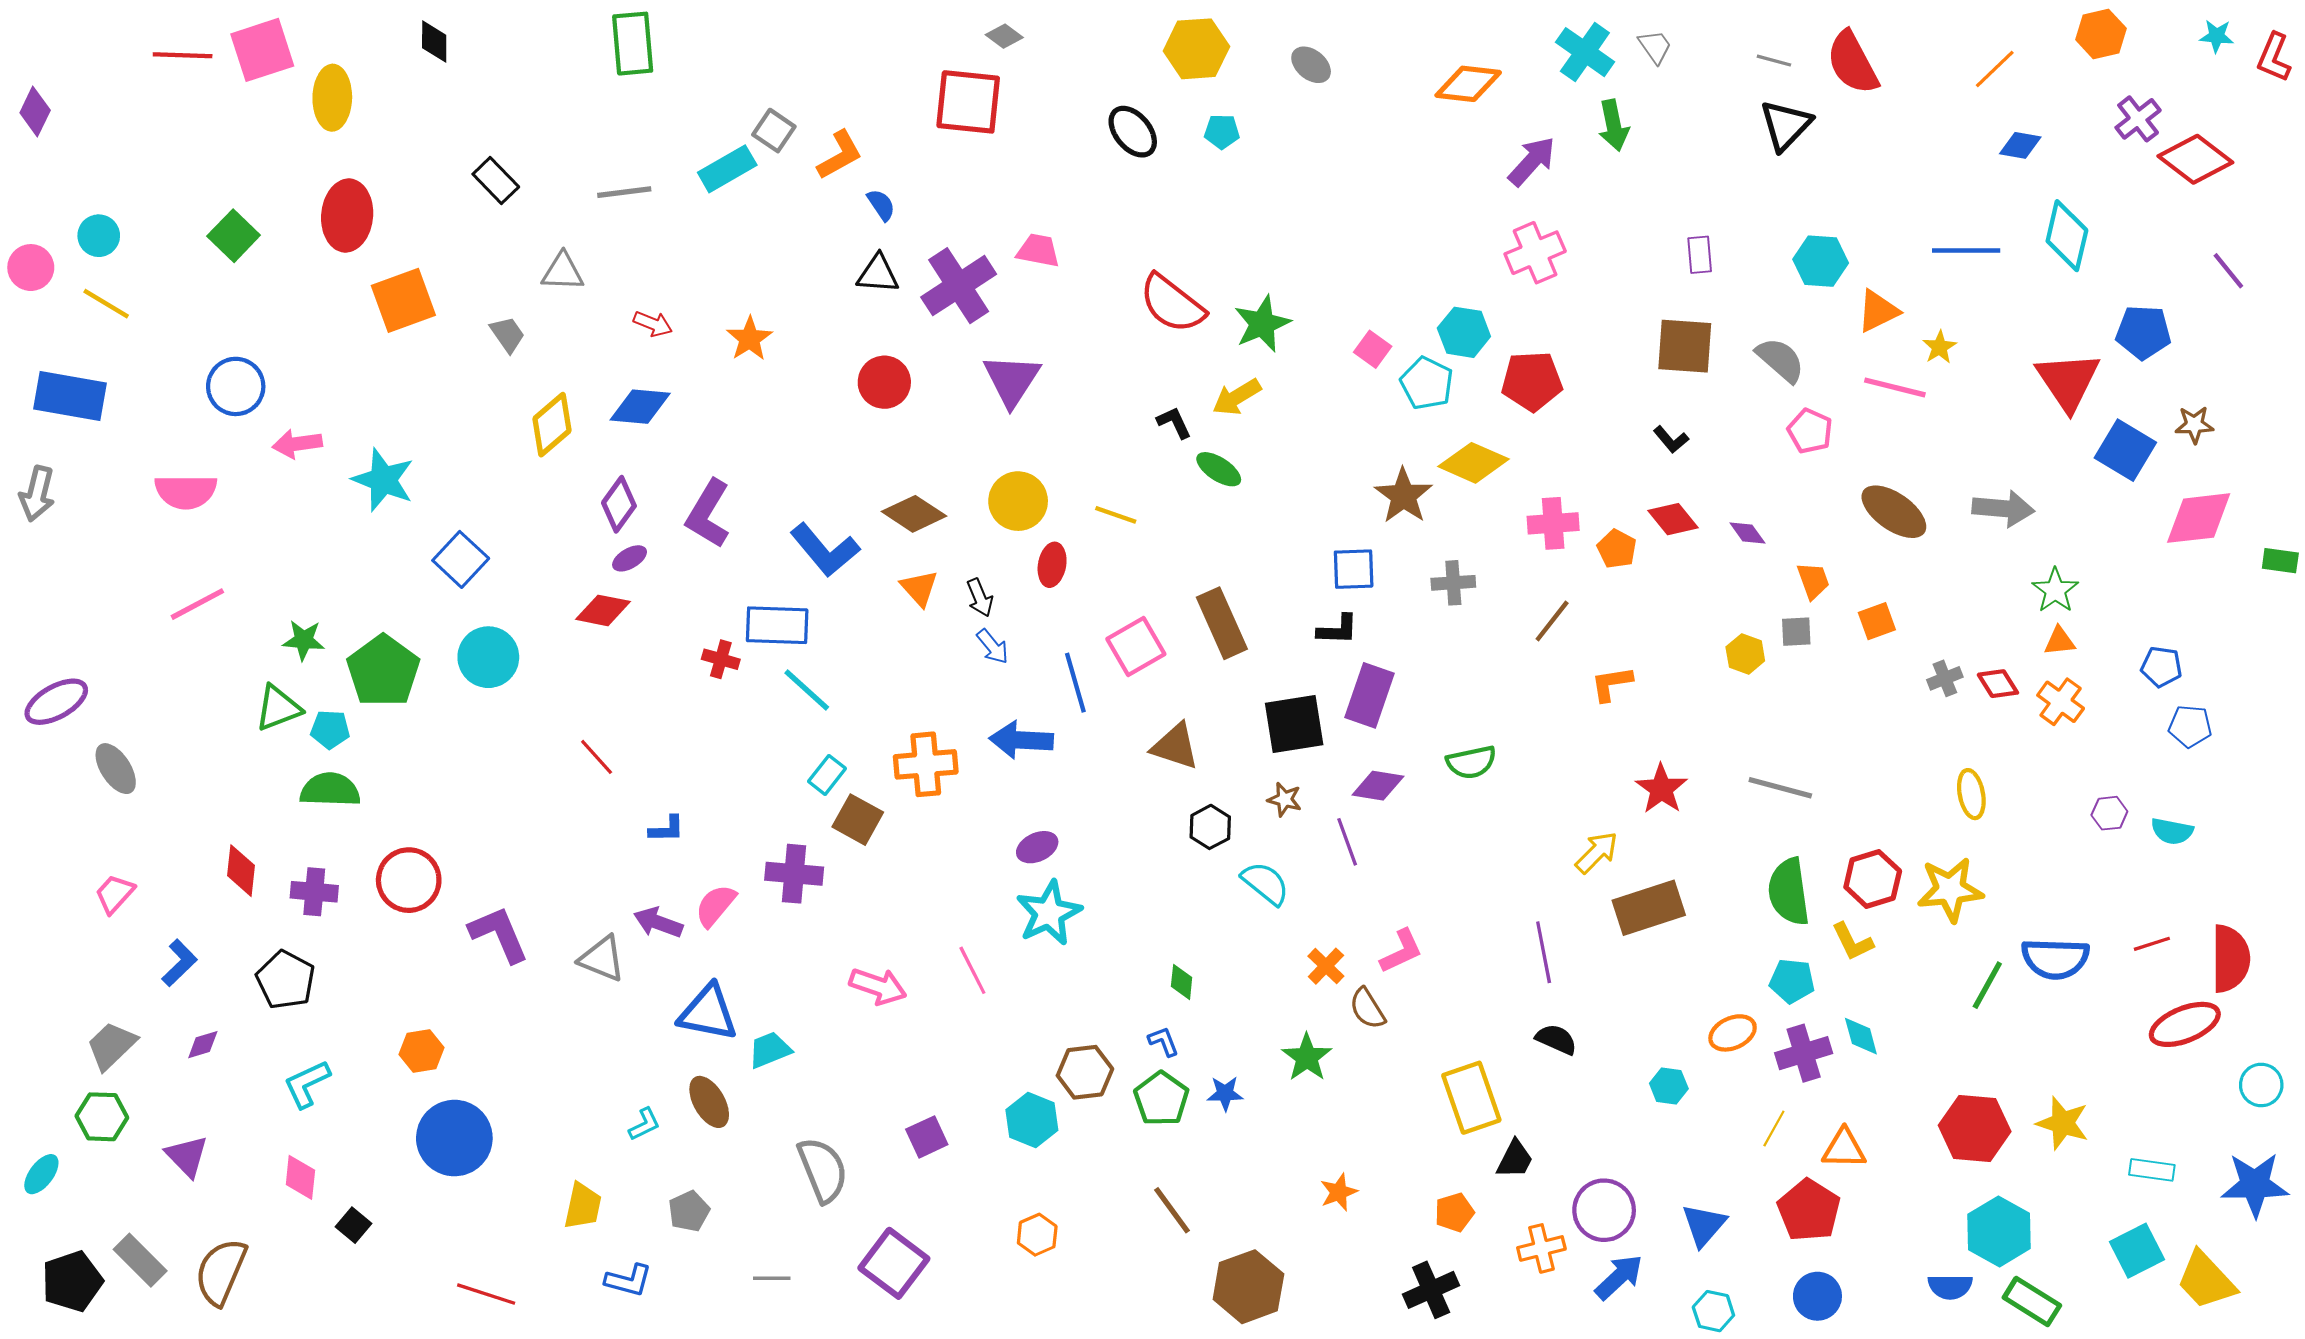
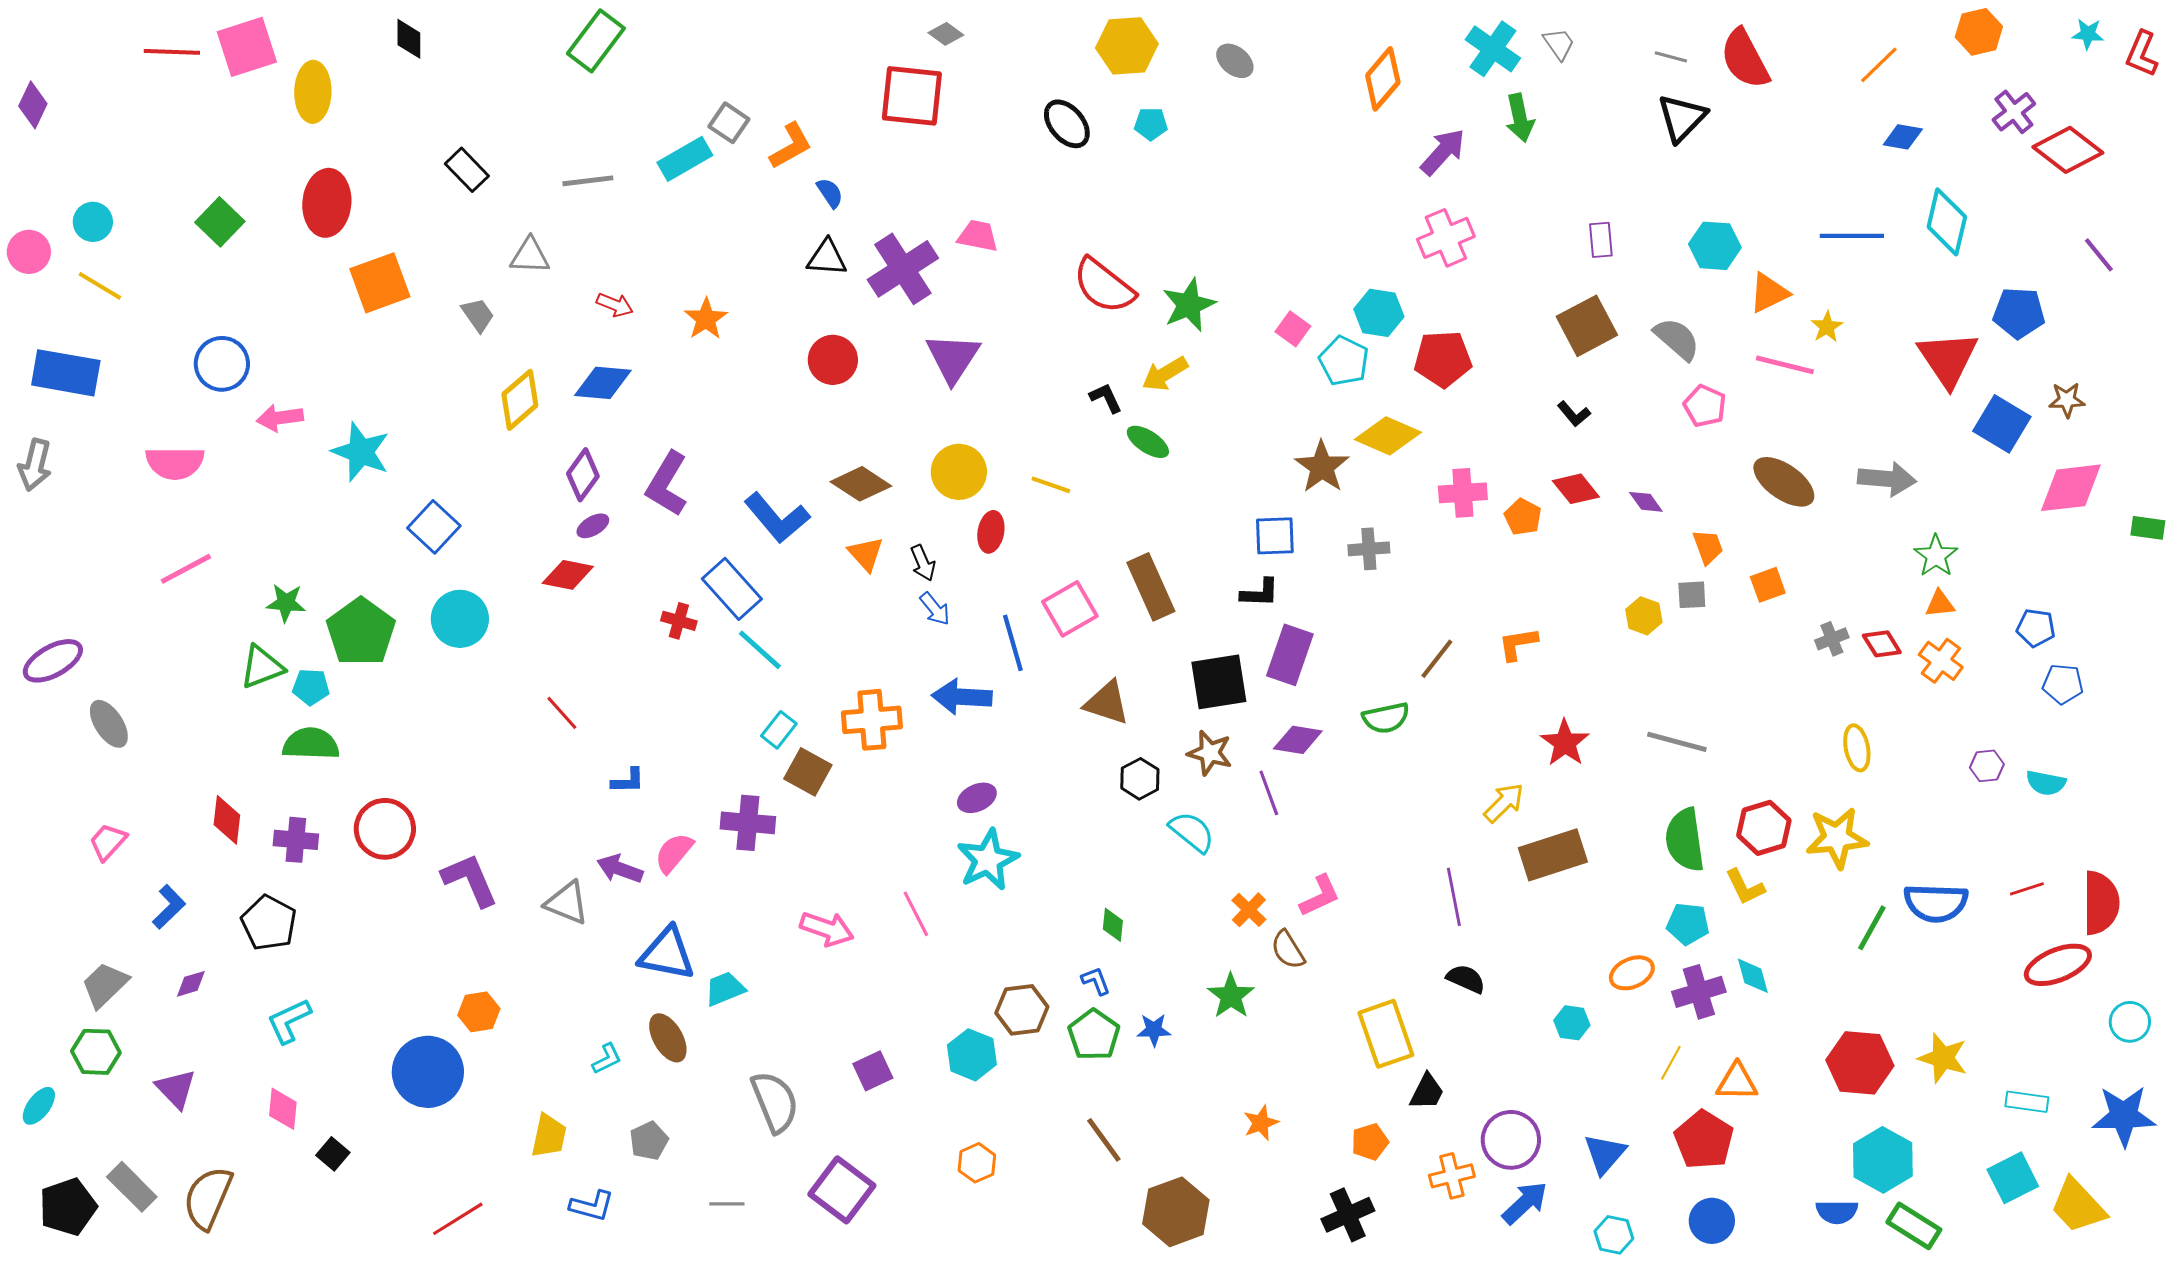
green rectangle: (633, 44) -> (596, 41), turned 42
orange diamond: (1468, 84) -> (1383, 79), turned -56
brown square: (1685, 346) -> (1587, 326), turned -32
brown line: (1552, 621) -> (1437, 659), moved
blue rectangle: (777, 625) -> (732, 589), turned 46
brown star: (1285, 799) -> (1210, 753), size x1.4
orange hexagon: (421, 1051) -> (479, 1012), moved
red line: (486, 1294) -> (458, 1219), turned -50

